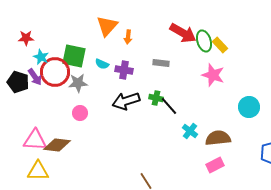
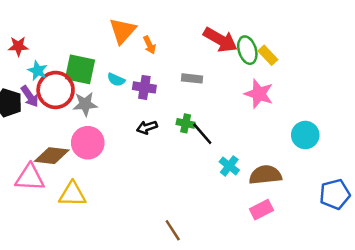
orange arrow: (128, 37) -> (150, 45), turned -32
black arrow: (126, 101) -> (147, 127), size x0.6
pink circle: (80, 113) -> (88, 143), size x1.6
brown diamond: (57, 145) -> (52, 156), moved
yellow triangle: (38, 171) -> (72, 194), moved

